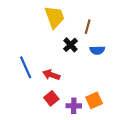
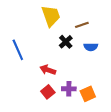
brown line: (88, 27) -> (82, 25), turned 56
blue line: (26, 67) -> (18, 50), moved
purple cross: (74, 106) -> (69, 89), moved

